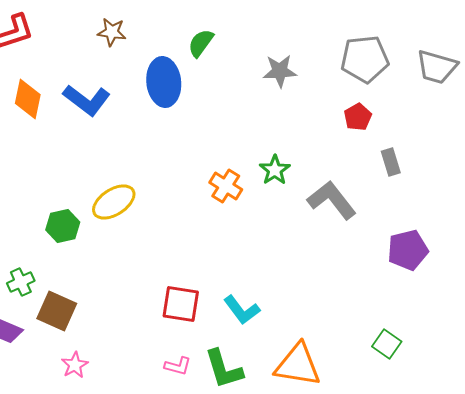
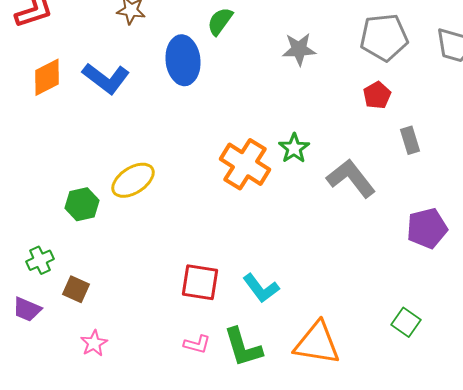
orange diamond: (28, 99) -> (47, 77), turned 51
orange cross: (226, 186) -> (245, 164), size x1.5
brown square: (57, 311) -> (76, 289), size x0.7

